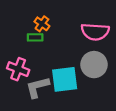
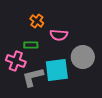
pink semicircle: (95, 32) -> (59, 35), moved, size x0.7
green rectangle: (35, 37) -> (31, 45), moved

